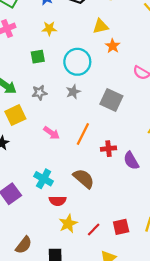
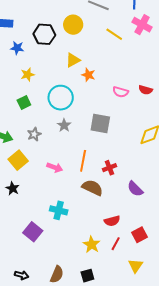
purple semicircle: (131, 161) -> (135, 189), moved
brown semicircle: (84, 179) -> (92, 188), moved
red semicircle: (58, 201) -> (112, 221), moved

